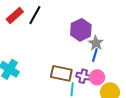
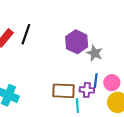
blue line: (95, 55) -> (96, 81), moved
pink circle: (97, 77) -> (112, 83), moved

